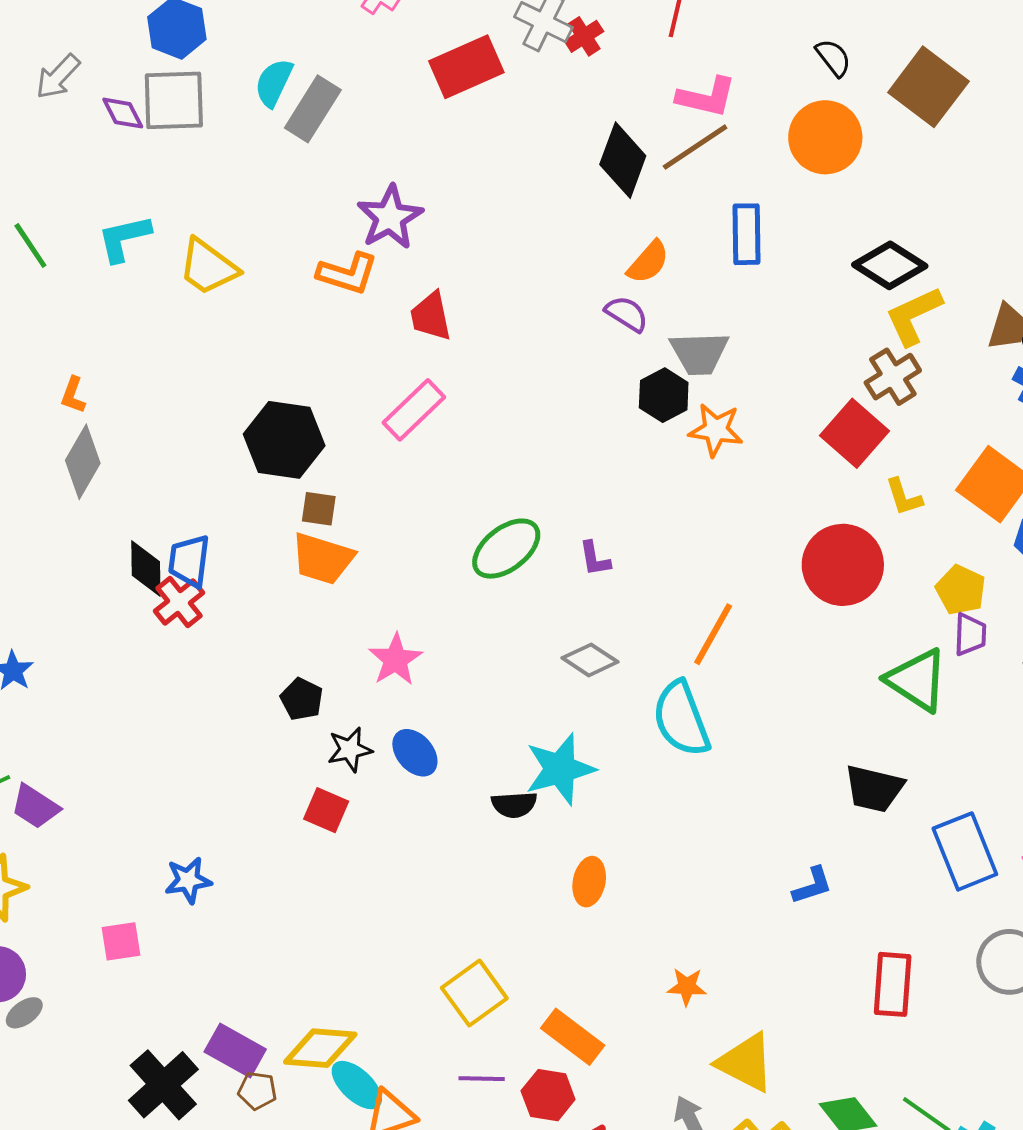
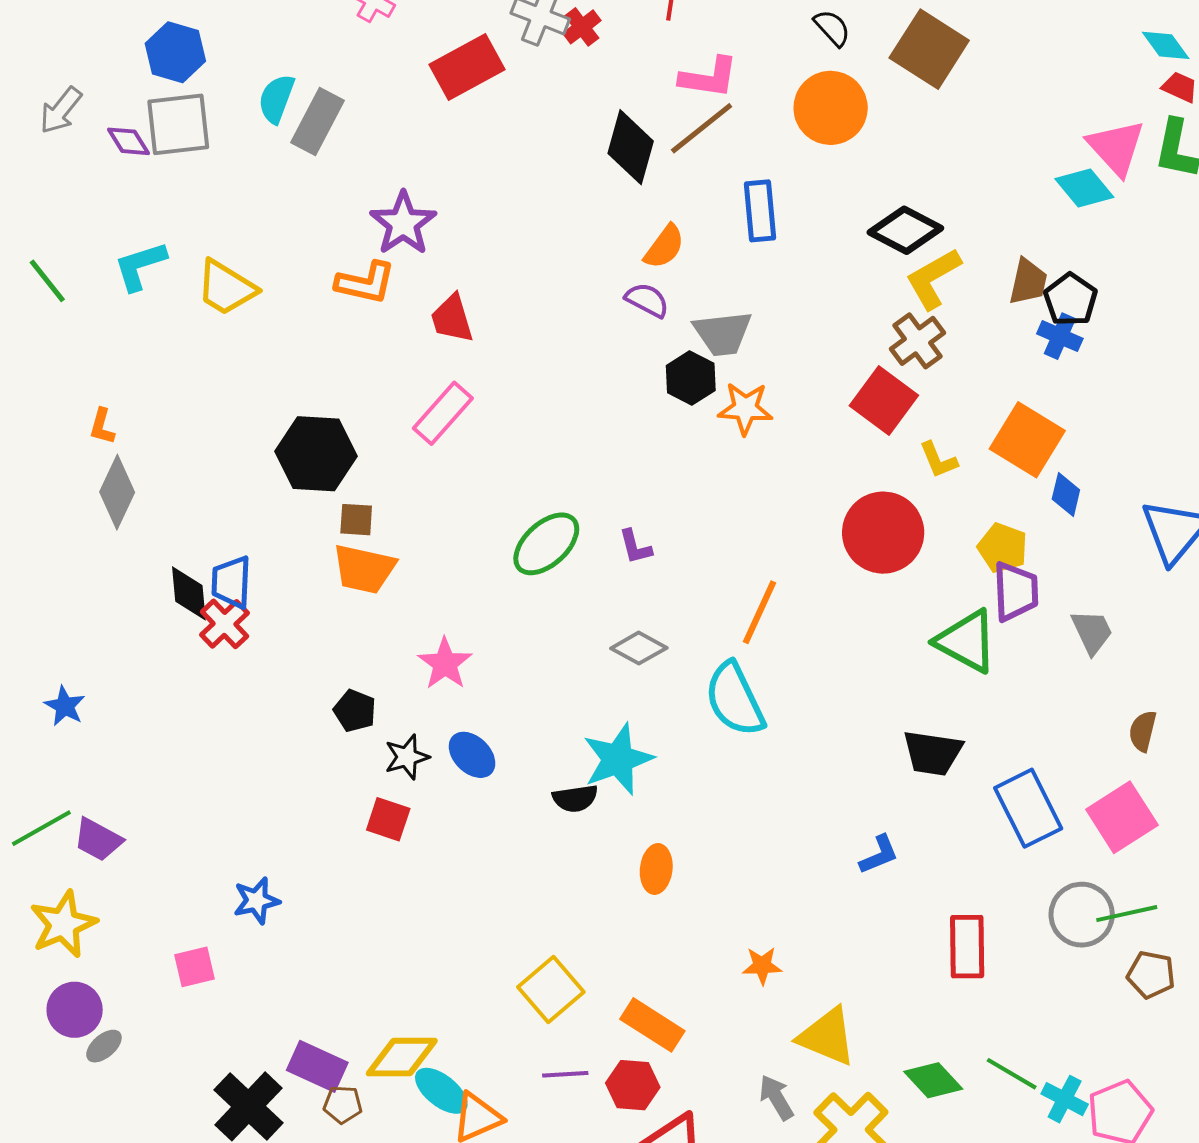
purple trapezoid: (970, 634) -> (1016, 591), size x1.4

